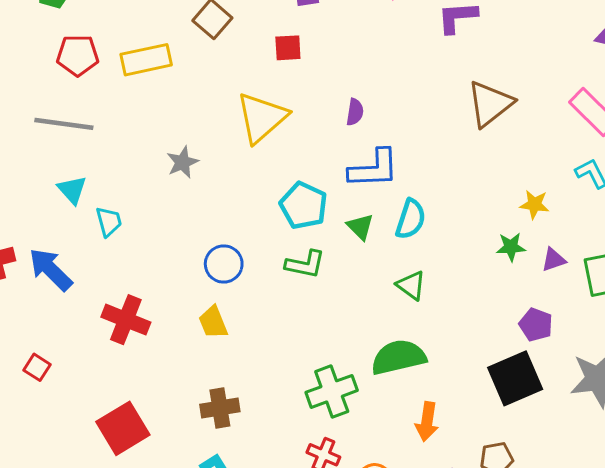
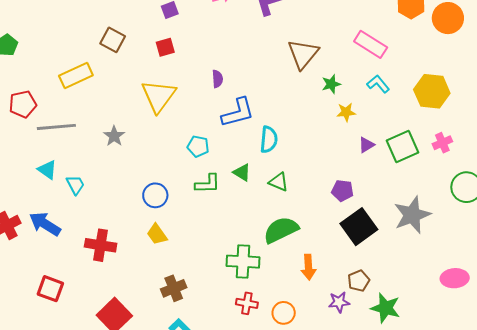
red pentagon: (78, 55) -> (23, 104), moved
gray line: (64, 124) -> (56, 127), moved
cyan pentagon: (303, 206) -> (198, 146), size x0.7
green triangle: (360, 227) -> (242, 172), moved
green star: (511, 247) -> (331, 84), moved
purple pentagon: (536, 325) -> (342, 191), moved
red square: (37, 367) -> (50, 289), size x1.5
green cross: (332, 391) -> (243, 262), turned 36

